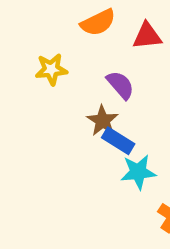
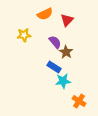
red triangle: (147, 36) -> (67, 20), turned -40
brown star: (103, 121) -> (66, 52), moved

